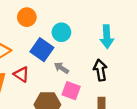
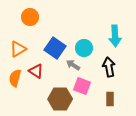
orange circle: (27, 17) -> (30, 17), moved
cyan circle: (61, 32) -> (84, 48), moved

